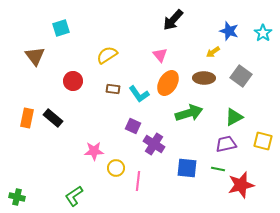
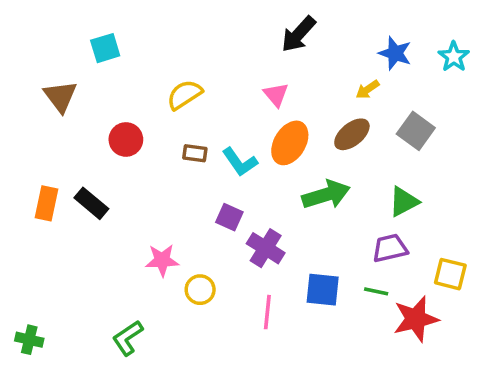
brown ellipse: (204, 78) -> (352, 134), turned -40
yellow square: (263, 141) -> (450, 274), moved
pink line: (138, 181) -> (267, 312), moved

